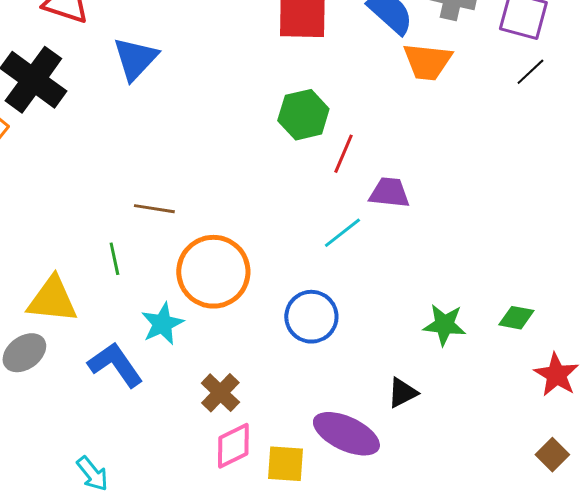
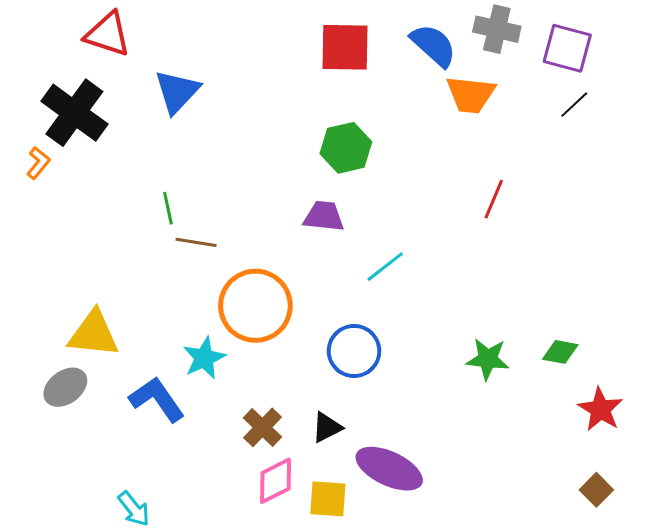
red line: (343, 154) -> (494, 199), moved
purple trapezoid: (389, 193) -> (324, 216), moved
green line: (114, 259) -> (168, 208), moved
black triangle: (402, 393) -> (327, 427), moved

